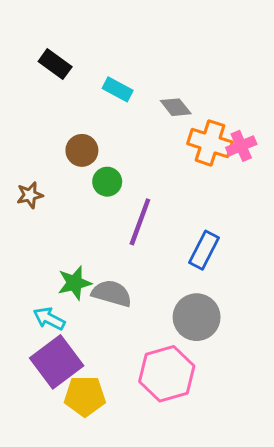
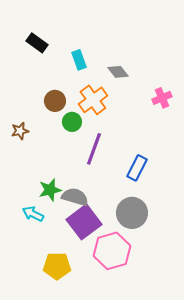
cyan rectangle: (118, 89) -> (79, 60), turned 42
orange cross: (210, 143) -> (93, 100), moved, turned 36
purple square: (57, 362) -> (84, 222), moved

